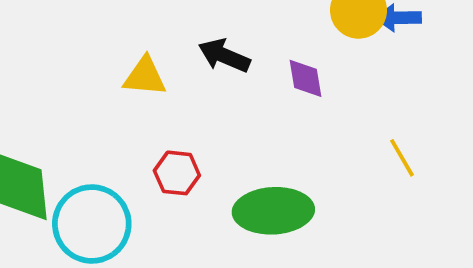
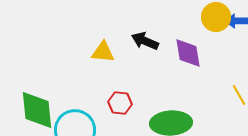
purple diamond: (306, 78) -> (188, 53), size x1.4

